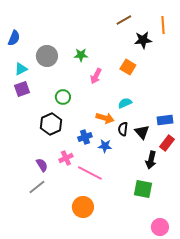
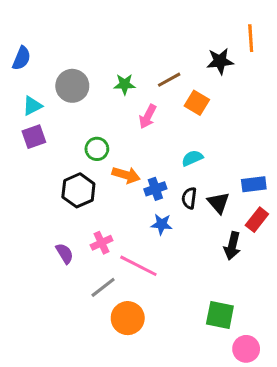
brown line: (124, 20) -> (169, 80), moved
orange arrow: (105, 118) -> (126, 175), moved
blue cross: (85, 137) -> (155, 189), moved
gray line: (37, 187) -> (103, 287), moved
green square: (143, 189) -> (220, 315), moved

